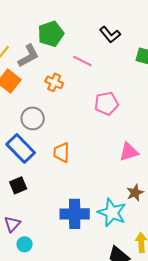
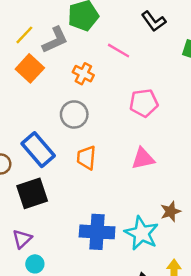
gray circle: (33, 118) -> (74, 114), moved
pink triangle: (129, 152) -> (143, 159), moved
black square: (18, 185) -> (32, 193), size x1.5

